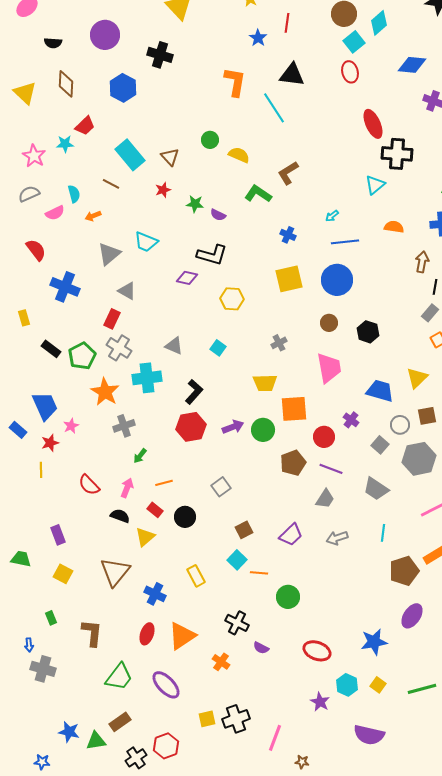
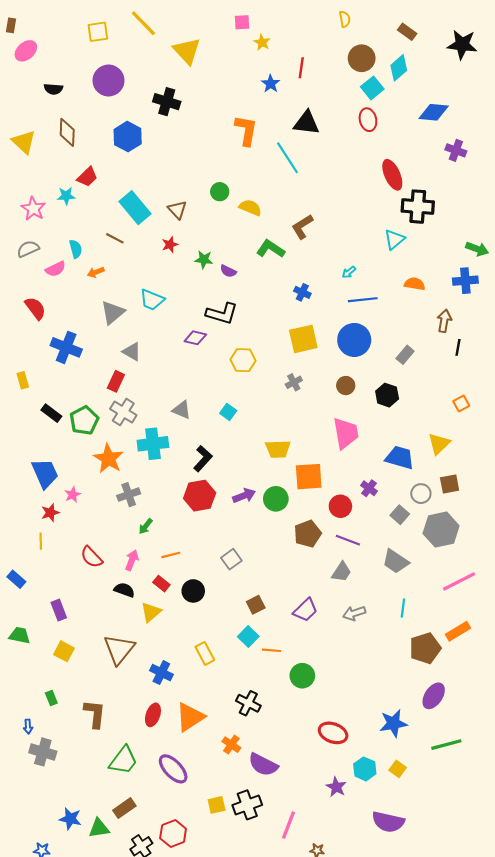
gray rectangle: (430, 313) -> (405, 355), moved
gray cross: (279, 343) -> (294, 382), moved
blue rectangle: (18, 430) -> (16, 579), moved
purple semicircle: (261, 648) -> (263, 765), moved, size x1.8
green line: (422, 689) -> (446, 745), moved

